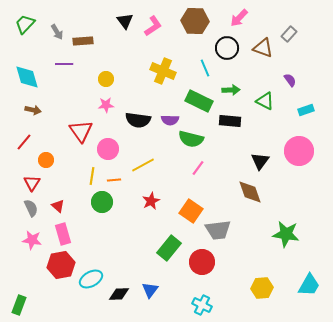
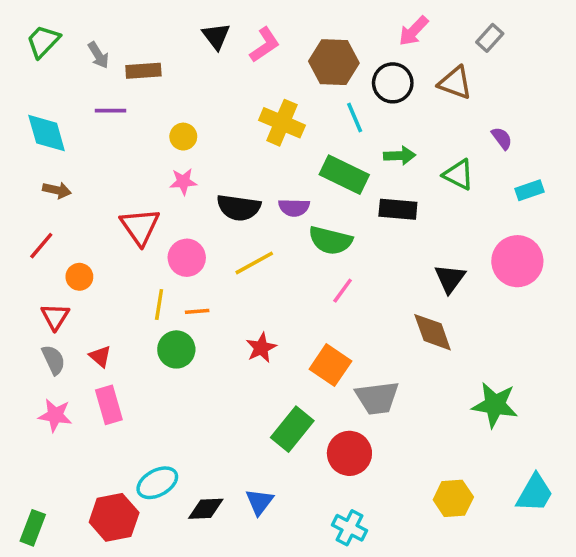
brown hexagon: (195, 21) -> (334, 62), moved
gray rectangle: (289, 34) -> (490, 38), moved
yellow line: (143, 165) -> (254, 263), moved
red hexagon: (61, 265) -> (114, 517), moved

